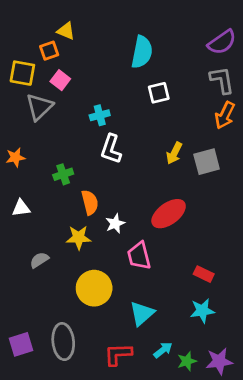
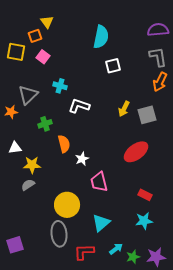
yellow triangle: (66, 31) -> (47, 22), turned 32
purple semicircle: (222, 42) -> (158, 30), turned -150
gray triangle: (39, 107) -> (28, 95), moved
cyan cross: (100, 115) -> (60, 86), moved, turned 32
white L-shape: (111, 149) -> (79, 106), turned 90
red ellipse: (169, 214) -> (136, 152), moved
yellow star: (79, 238) -> (32, 165), moved
gray ellipse: (63, 342) -> (59, 234), moved

